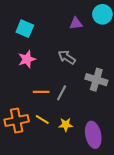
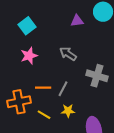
cyan square: (25, 29) -> (27, 26), turned 30
orange cross: (17, 121) -> (19, 102), moved
yellow star: (66, 125) -> (68, 111), moved

